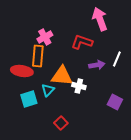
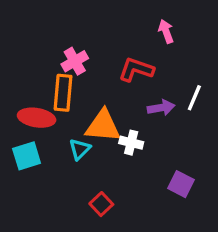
pink arrow: (100, 19) -> (166, 31), size x0.6
cyan square: (29, 99) -> (27, 156), moved
purple square: (115, 102) -> (181, 184), moved

